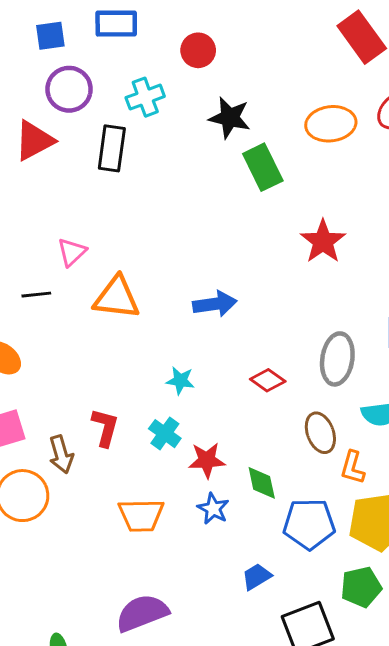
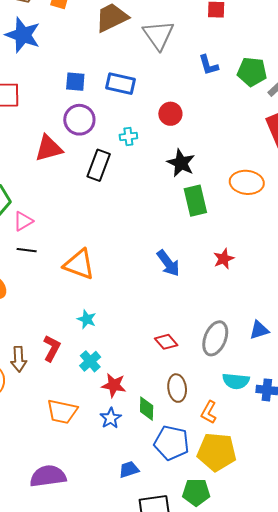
cyan cross: (145, 97) -> (128, 137), size x0.7
red star: (323, 241) -> (224, 259), size x0.7
pink triangle: (72, 252) -> (23, 221), moved
blue arrow: (215, 304) -> (168, 263), moved, turned 48
cyan star: (180, 381) -> (87, 319), moved
brown ellipse: (320, 433) -> (177, 388), moved

